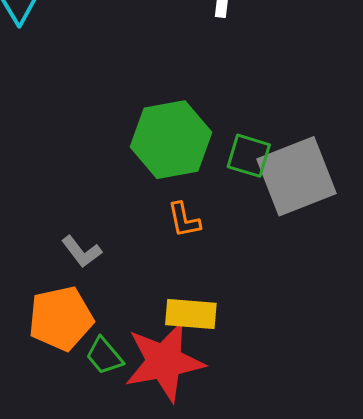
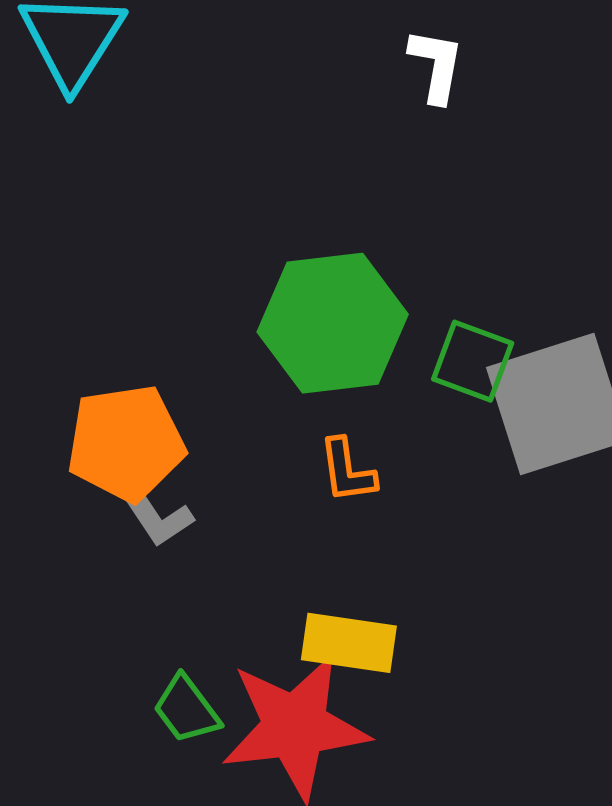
orange pentagon: (61, 318) -> (126, 443), moved

